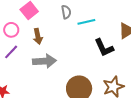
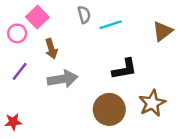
pink circle: (11, 30) -> (17, 33), moved
black L-shape: (104, 48) -> (125, 69), moved, turned -70

